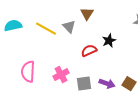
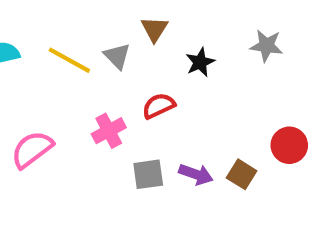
black star: (109, 41) -> (200, 62), moved
pink semicircle: (28, 72) -> (32, 149), turned 50
pink cross: (61, 75) -> (109, 131), moved

